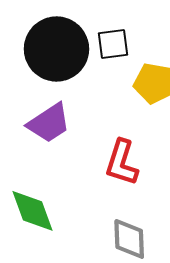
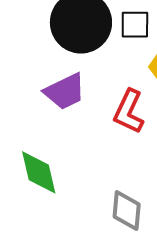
red L-shape: (122, 163) -> (129, 112), moved

